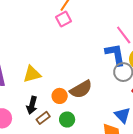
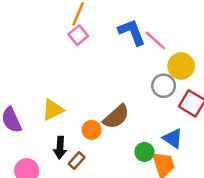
blue L-shape: (115, 54) -> (132, 32), moved
green circle: (67, 120) -> (144, 152), moved

